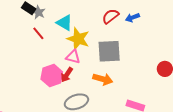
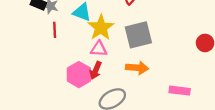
red line: (38, 33) -> (55, 30), turned 48
yellow star: (78, 39) -> (101, 28), turned 30

